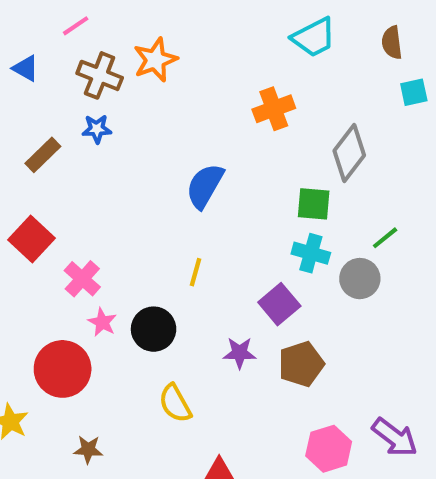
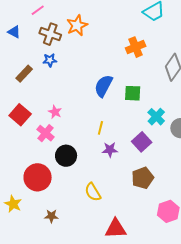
green square: (314, 204) -> (133, 93), moved
cyan cross: (311, 253) -> (156, 117), turned 30
pink star: (102, 322) -> (55, 112), moved
black circle: (154, 329) -> (66, 156), moved
purple star: (240, 353) -> (110, 150), moved
brown pentagon: (301, 364) -> (143, 178), moved

